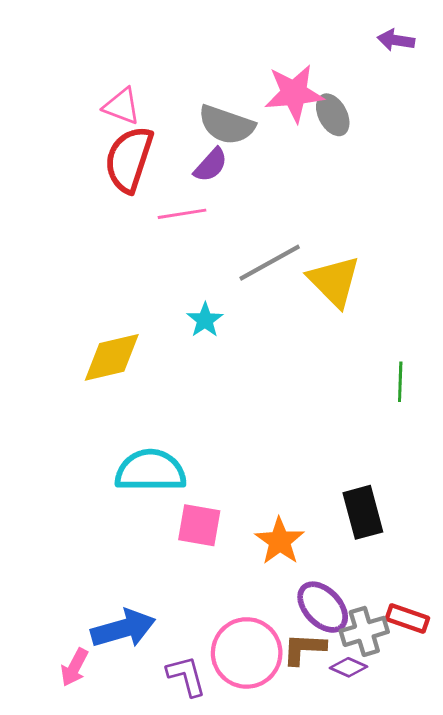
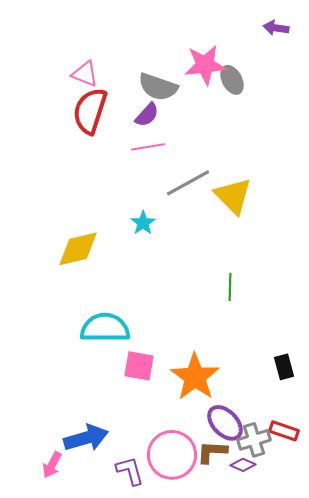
pink line: (182, 214) -> (148, 147), moved
green line: (400, 382) -> (230, 287), moved
black rectangle: (363, 512) -> (284, 367), moved, size x0.7
orange star: (280, 541) -> (195, 377), size x1.4

